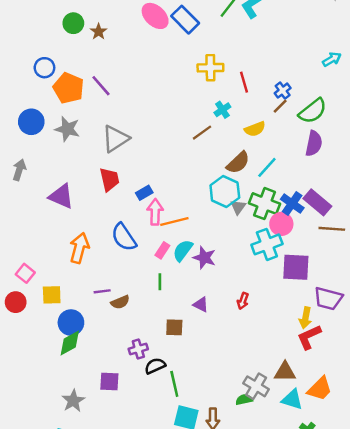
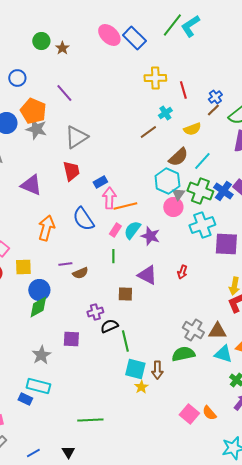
orange pentagon: (69, 88) -> (33, 111), moved
pink circle: (281, 224) -> (173, 207), moved
purple triangle: (201, 305) -> (147, 275), size x1.5
gray cross: (256, 386) -> (193, 330), moved
green semicircle: (244, 400) -> (183, 354), size x1.6

